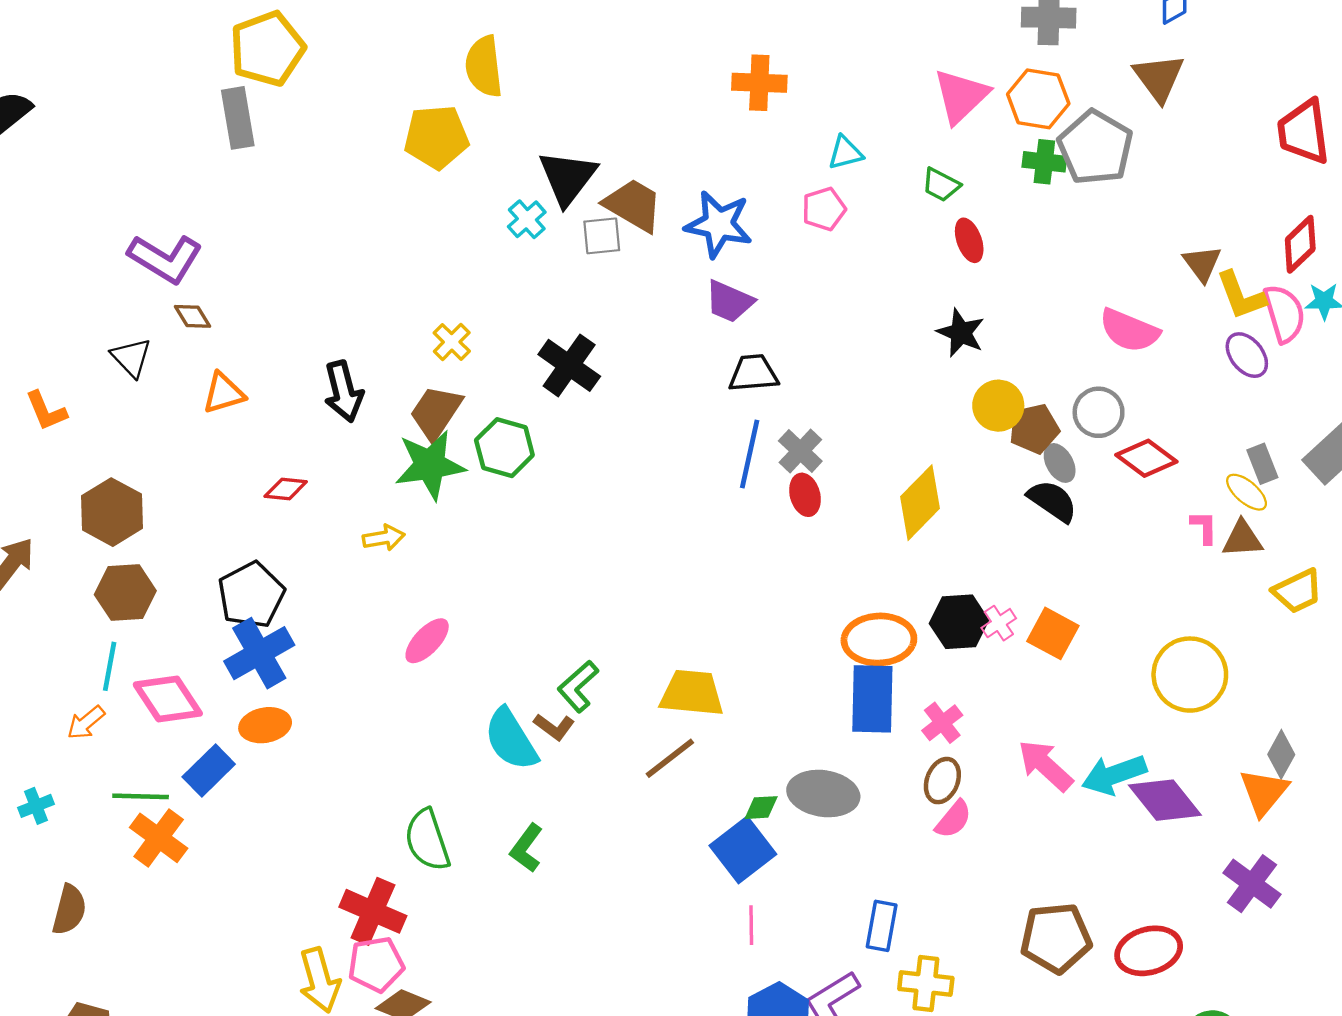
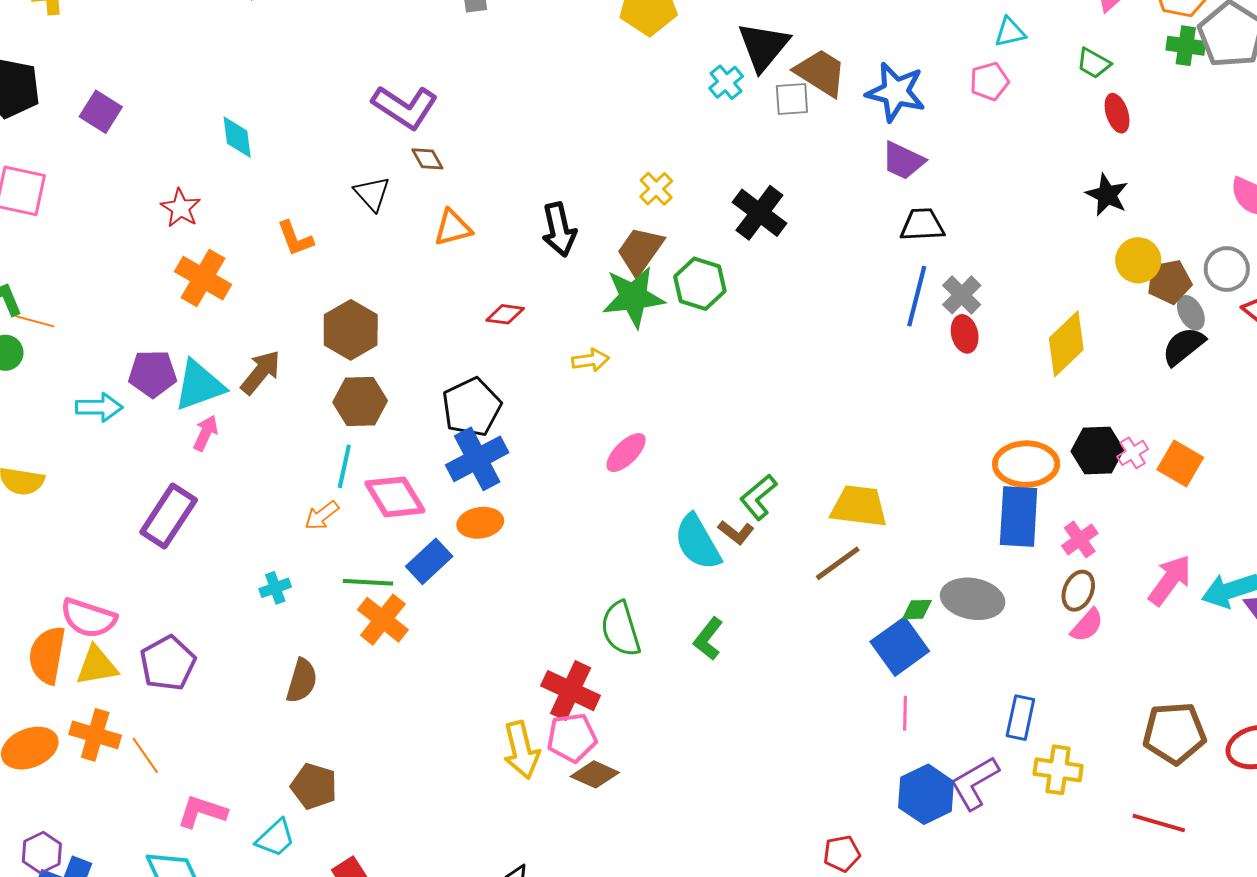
black semicircle: (1052, 501) -> (1183, 346), turned -75
pink arrow: (1045, 765) -> (1170, 580), turned 82

